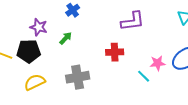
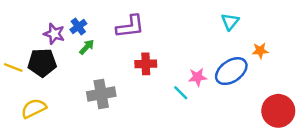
blue cross: (73, 10) -> (78, 27), moved
purple L-shape: (133, 21) -> (130, 27), moved
yellow semicircle: (35, 82) -> (34, 108), moved

